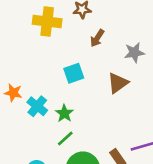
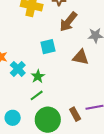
brown arrow: (97, 38) -> (68, 22), size x1.5
brown triangle: (118, 83) -> (81, 57), turned 42

